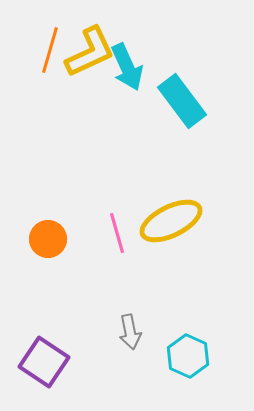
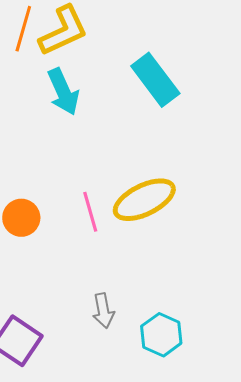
cyan arrow: (127, 67) -> (63, 92), moved

